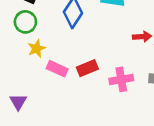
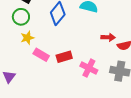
pink cross: (121, 79) -> (89, 68), turned 30

